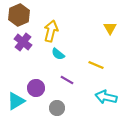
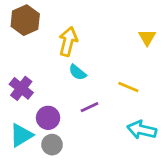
purple cross: (23, 42) -> (21, 88), moved
purple line: (67, 80) -> (90, 107), turned -56
gray circle: (57, 108) -> (52, 145), moved

